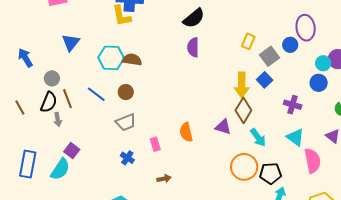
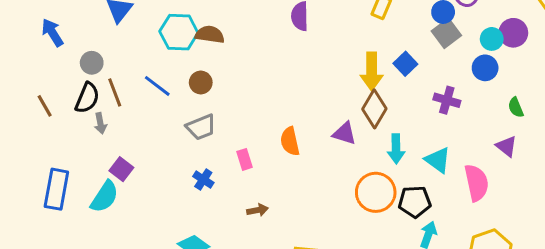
gray square: (270, 56) -> (446, 33), moved
cyan arrow: (258, 137) -> (396, 149), turned 36
cyan triangle: (295, 137) -> (438, 160), moved

